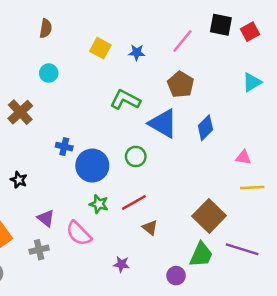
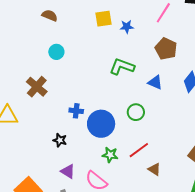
brown semicircle: (46, 28) -> (50, 15), turned -70
yellow square: (100, 48) -> (104, 19), moved, turned -30
blue triangle: (163, 123) -> (155, 82), size x0.6
black star: (19, 180) -> (60, 140), moved

